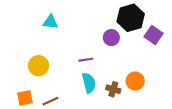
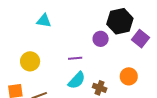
orange circle: (135, 81) -> (129, 76), moved
cyan semicircle: (89, 83) -> (77, 80), turned 54

